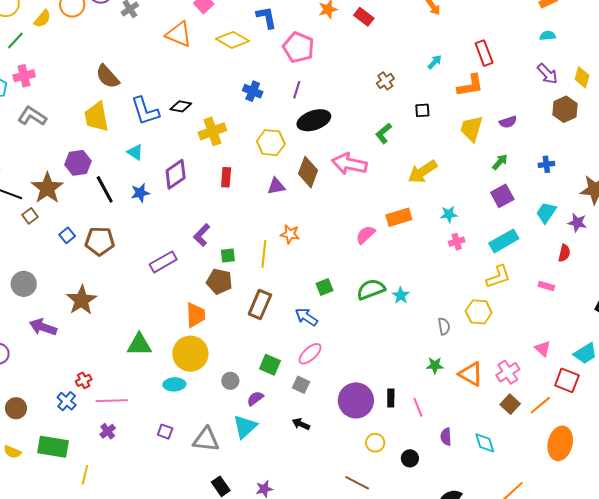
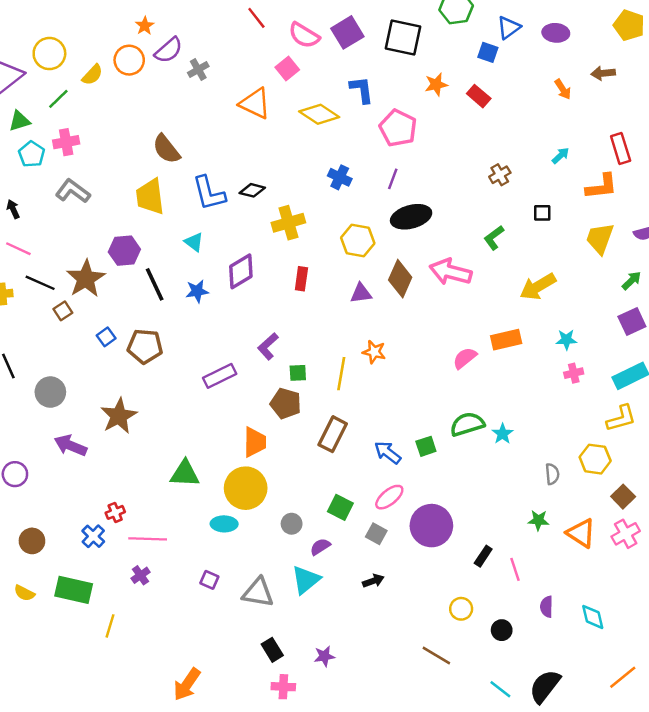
green square: (324, 287) -> (426, 446), moved
black rectangle: (391, 398) -> (483, 556), turned 30
purple circle: (356, 400) -> (431, 526), moved
brown square: (510, 404) -> (623, 497), moved
black arrow: (301, 424) -> (373, 581), turned 132

